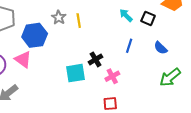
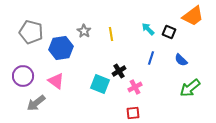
yellow line: (79, 21) -> (111, 34), moved
pink triangle: (23, 59) -> (56, 81), moved
cyan square: (76, 73) -> (100, 84), turned 30

